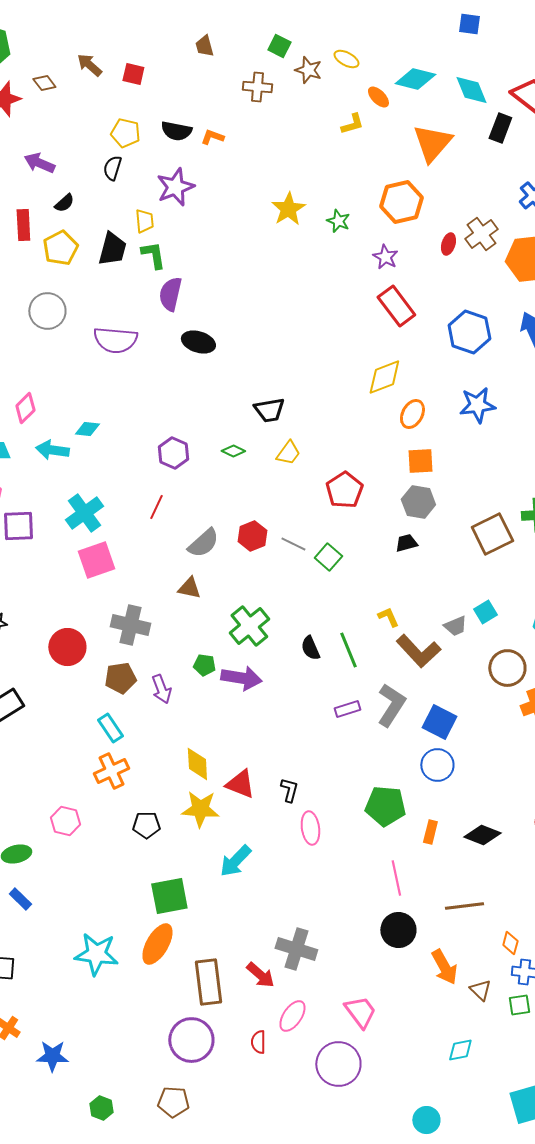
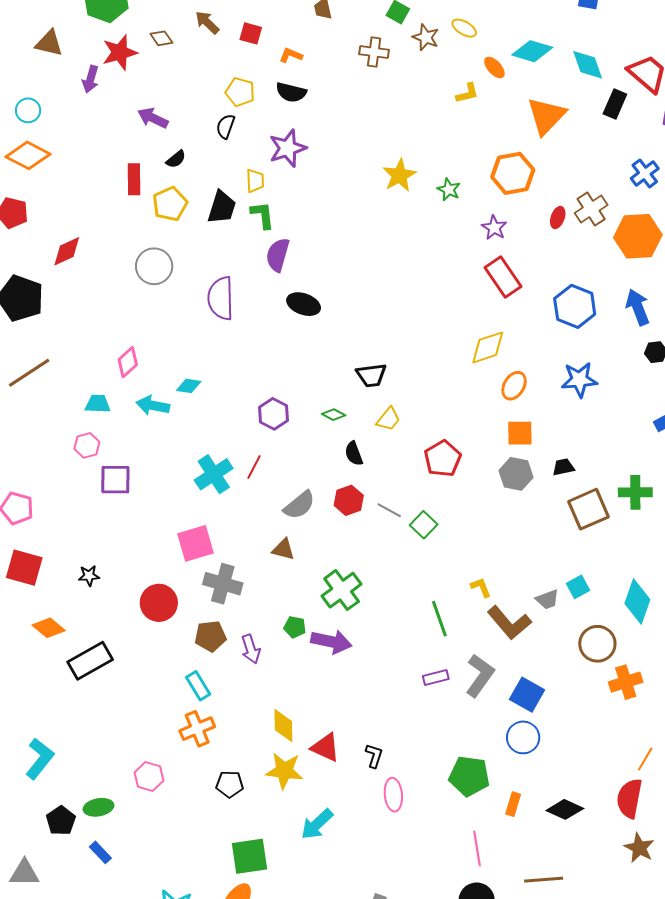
orange L-shape: (212, 137) -> (291, 55), moved
purple semicircle: (115, 340) -> (221, 298), turned 81
cyan cross: (84, 513) -> (214, 474), moved
black trapezoid: (406, 543) -> (563, 467), moved
pink square: (96, 560) -> (196, 543), moved
black semicircle: (310, 648) -> (354, 454), moved

